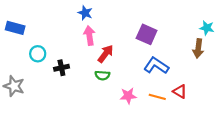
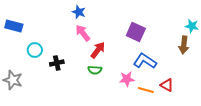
pink arrow: (89, 35) -> (83, 33), turned -30
pink star: (128, 96) -> (127, 79), moved

